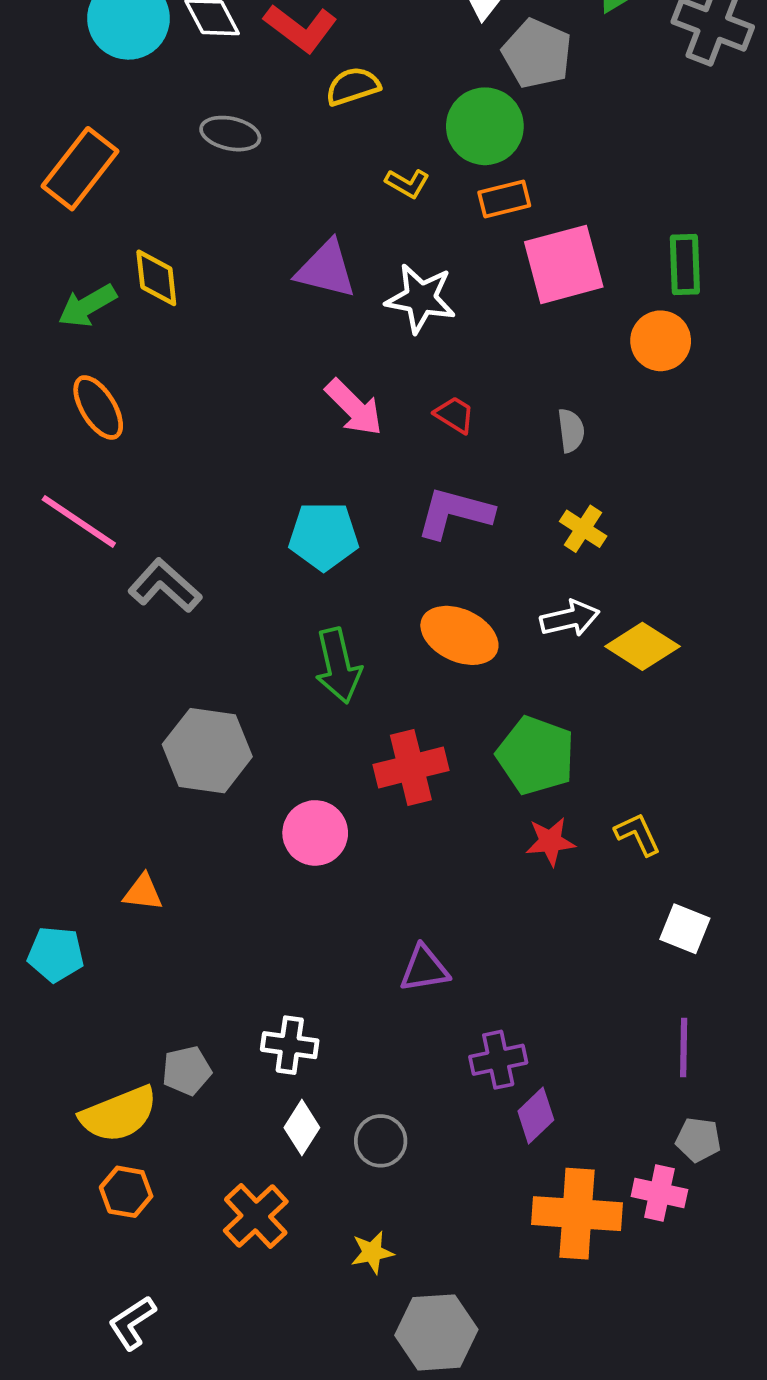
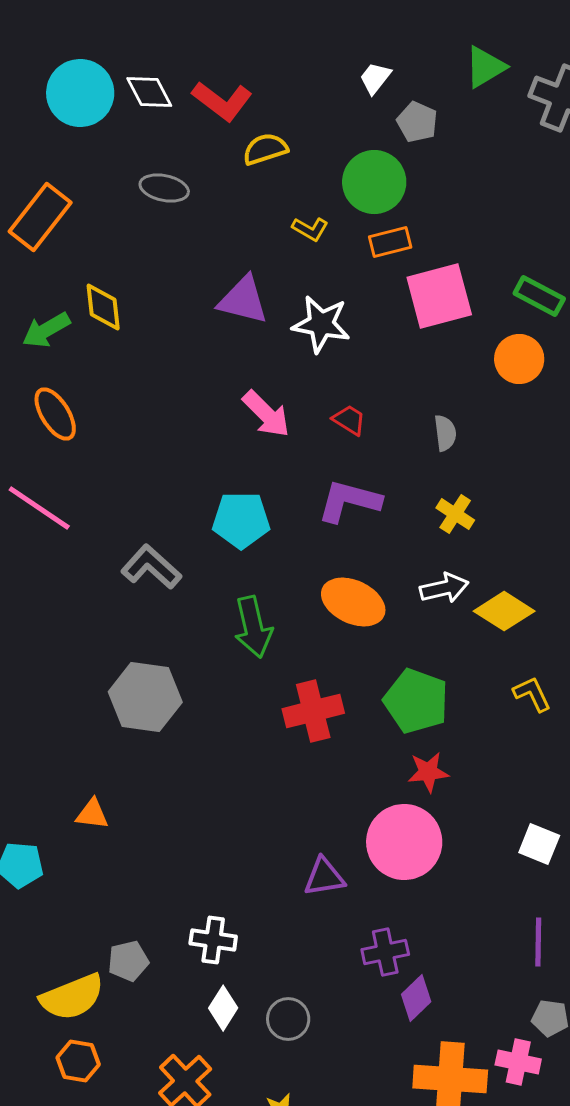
gray pentagon: (537, 54) -> (417, 122), size x0.7
green rectangle: (685, 264) -> (539, 296), turned -60
gray L-shape: (165, 586) -> (151, 567), moved
pink circle: (315, 833) -> (404, 842), moved, size x1.4
yellow L-shape: (638, 834) -> (532, 694), moved

